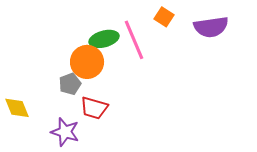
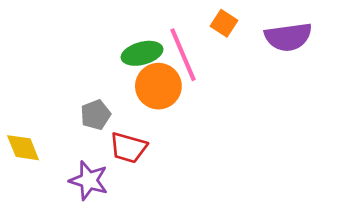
orange circle: (87, 62) -> (158, 86), moved

